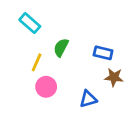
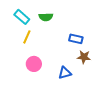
green semicircle: (61, 47) -> (46, 17), moved, turned -120
yellow line: (37, 62) -> (27, 37), moved

